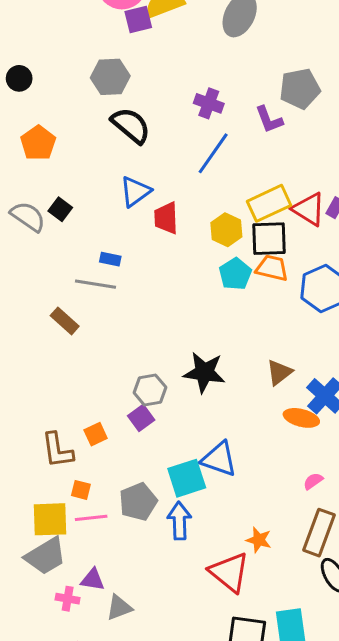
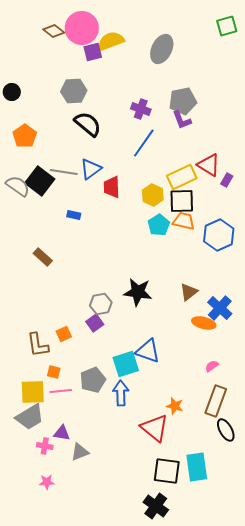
gray pentagon: (300, 89) -> (183, 101), moved
black square: (60, 209) -> (40, 181), size x1.8
red triangle: (309, 209) -> (209, 165), moved
gray line: (96, 284) -> (64, 172), moved

